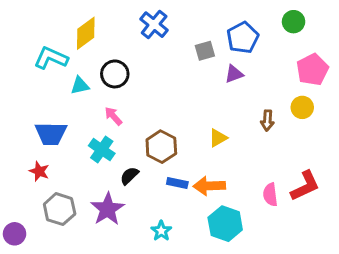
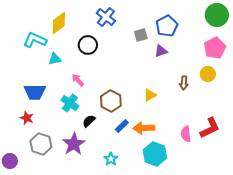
green circle: (294, 22) -> (217, 15), moved, size x1.5
black circle: (115, 74) -> (88, 45), moved
blue rectangle: (177, 183) -> (122, 126), turned -56

